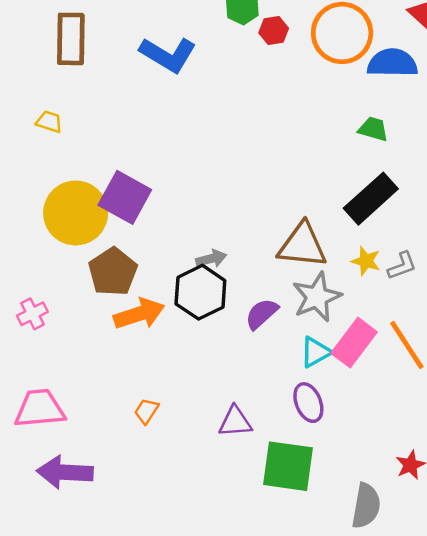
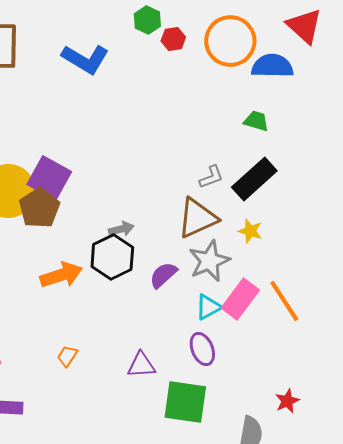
brown triangle: (302, 245) -> (197, 218), turned -30
gray L-shape: (402, 266) -> (211, 177), moved
brown pentagon: (113, 272) -> (39, 208), moved

